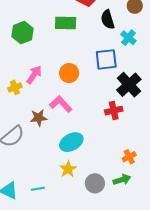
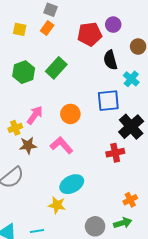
green rectangle: (66, 23) -> (56, 68), moved, turned -50
brown star: (39, 118) -> (28, 145), moved
yellow star: (68, 169) -> (57, 205), moved, turned -30

